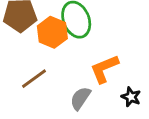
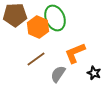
brown line: (34, 79) -> (36, 59), moved

